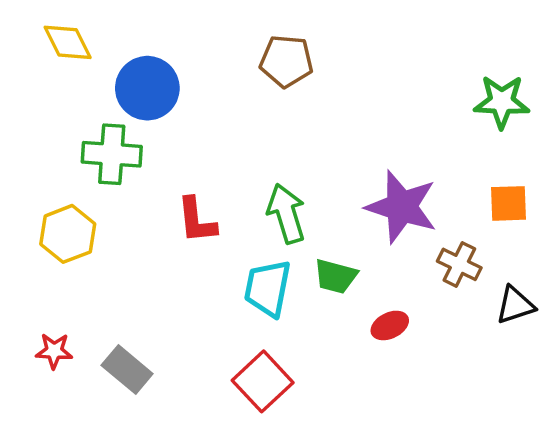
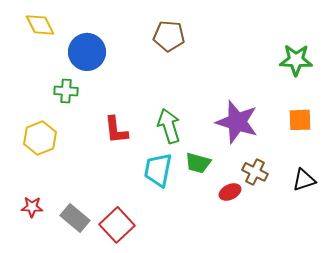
green cross: (112, 154) -> (66, 91), size x0.7
brown cross: (459, 264) -> (255, 172), moved
red square: (263, 381) -> (117, 225), moved

